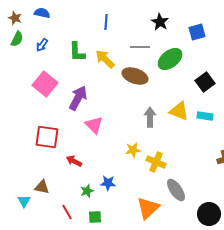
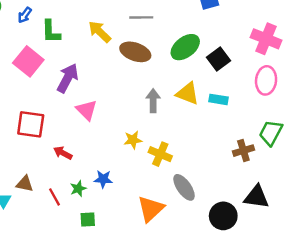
green L-shape: (77, 52) -> (51, 32), moved
green ellipse: (170, 59) -> (185, 47), moved
red line: (67, 212) -> (54, 197), moved

